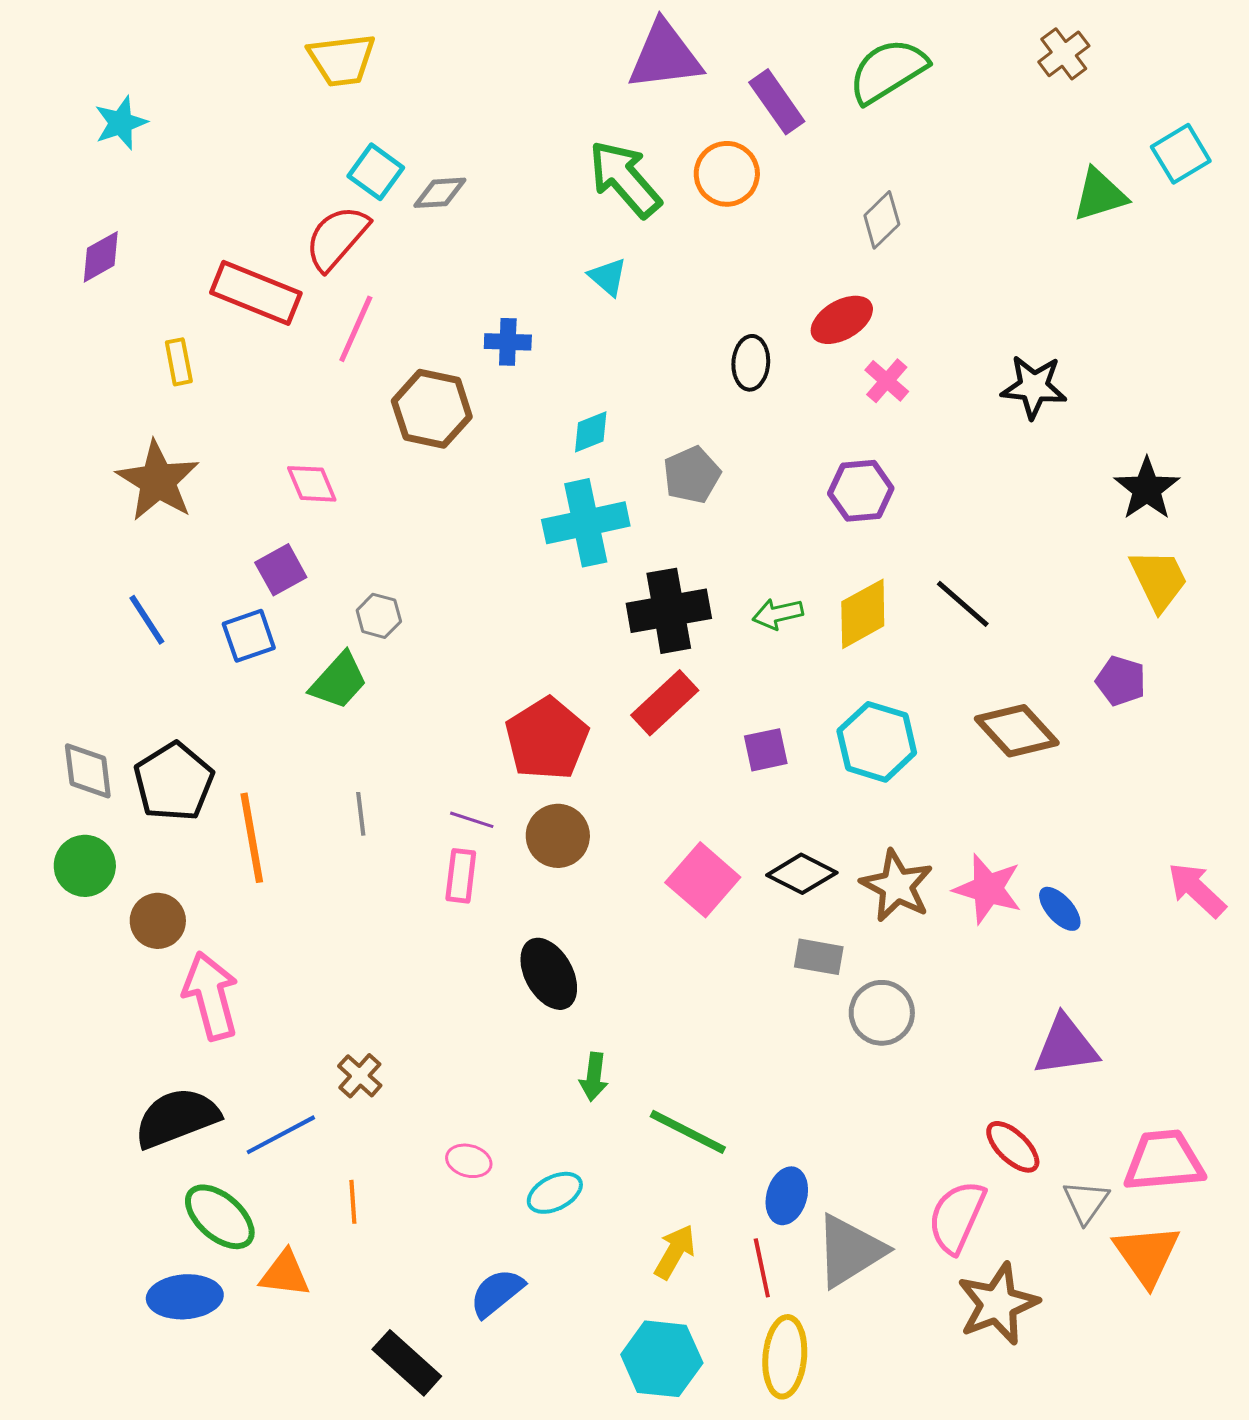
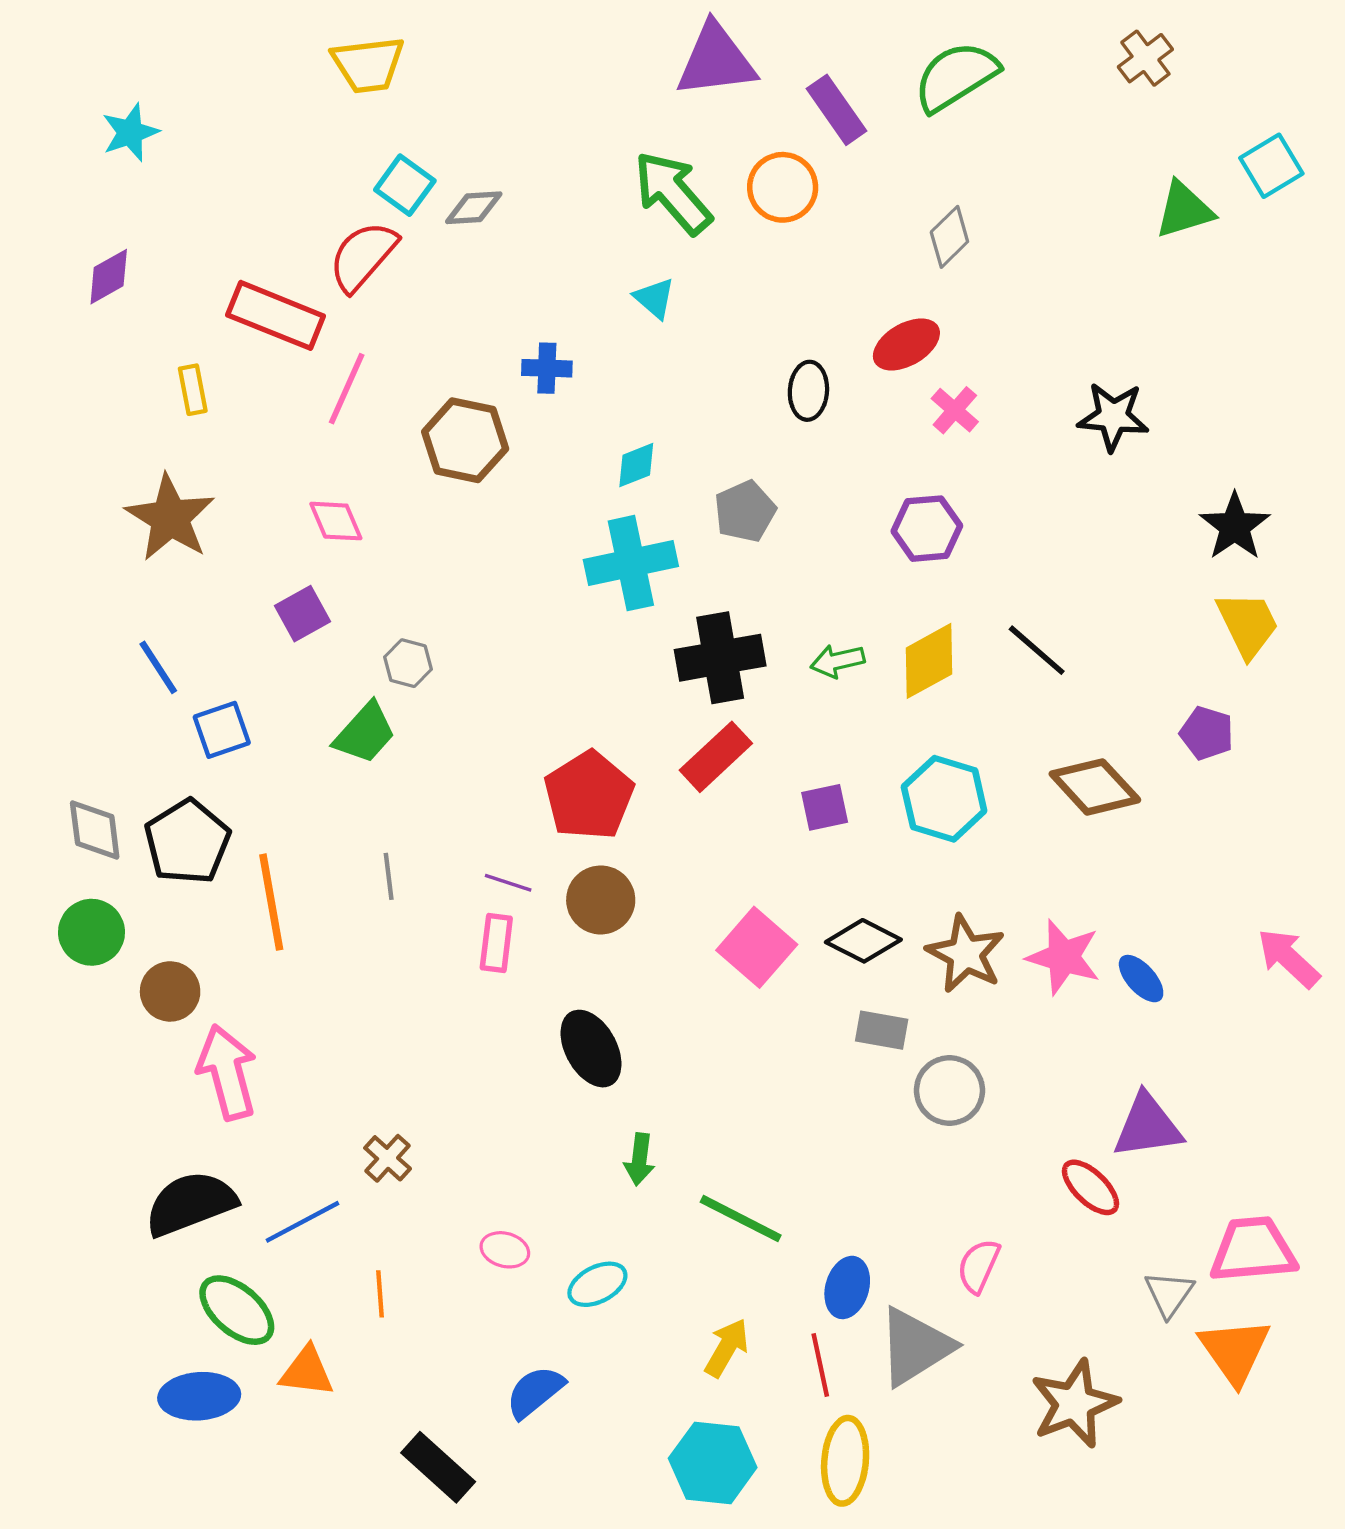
pink line: (356, 329) -> (347, 389), moved
blue square: (249, 636) -> (222, 730), moved
red ellipse: (1013, 1147) -> (1090, 1187), moved
pink semicircle: (957, 1217) -> (979, 1266), moved, size x0.7

